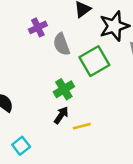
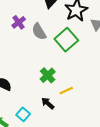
green cross: (64, 89) -> (48, 75), moved
black arrow: (61, 115) -> (48, 103), moved, turned -72

